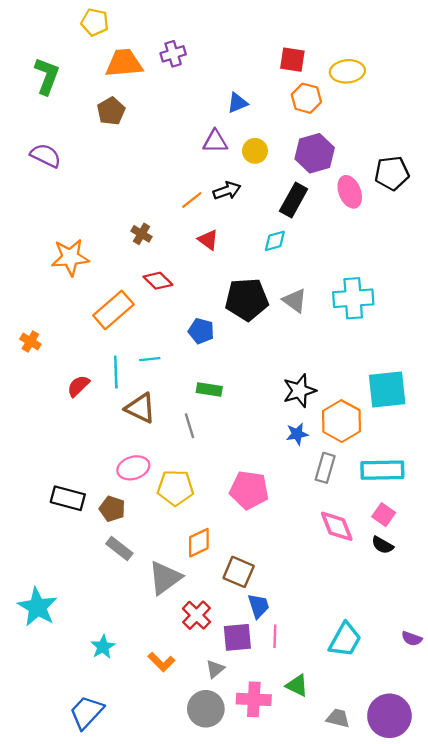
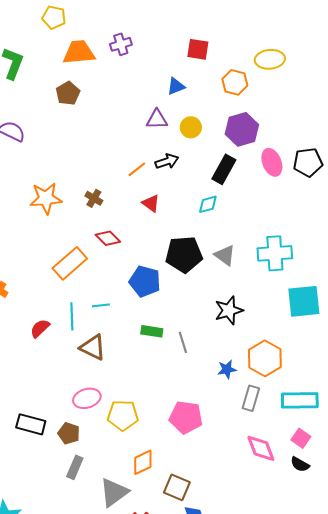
red square: (292, 60) -> (198, 49), moved
black pentagon: (392, 173) -> (308, 162), moved
orange star: (70, 257) -> (46, 198), moved
blue pentagon: (201, 331) -> (145, 281), size x1.4
cyan square: (387, 389) -> (304, 301), moved
black star: (299, 391) -> (229, 310), moved
gray line: (189, 426) -> (183, 342), moved
gray rectangle: (119, 549) -> (75, 467), turned 75

